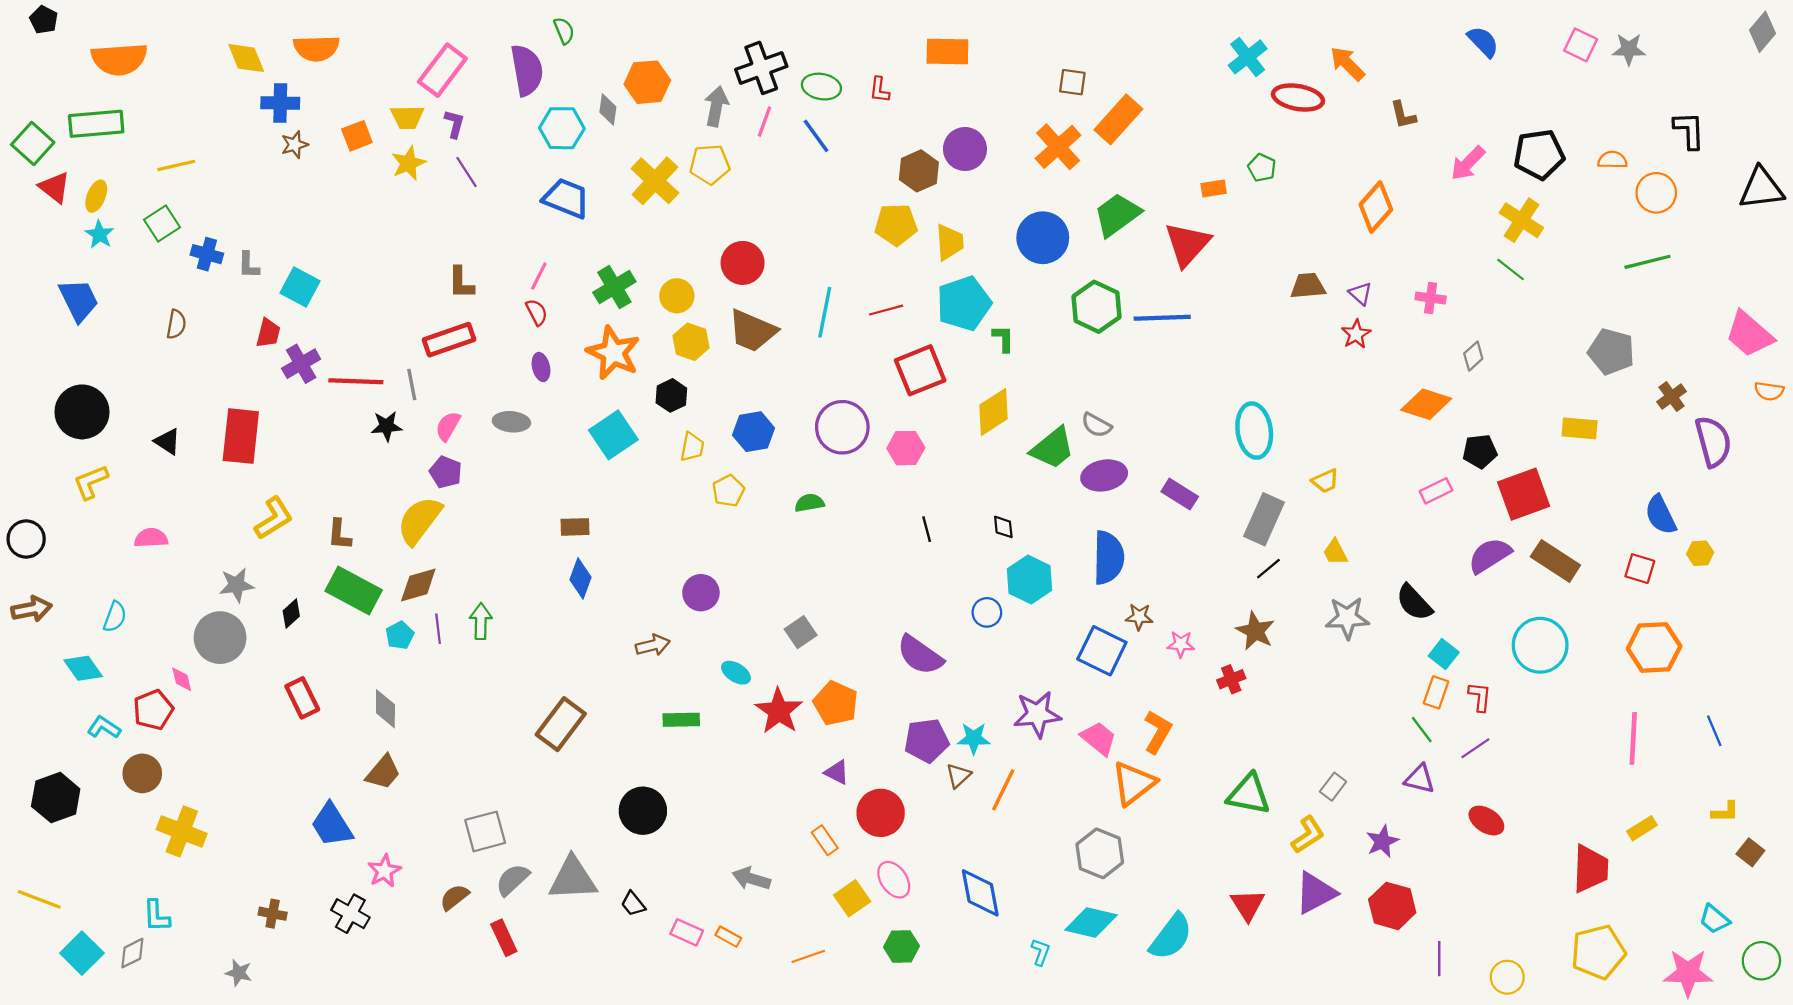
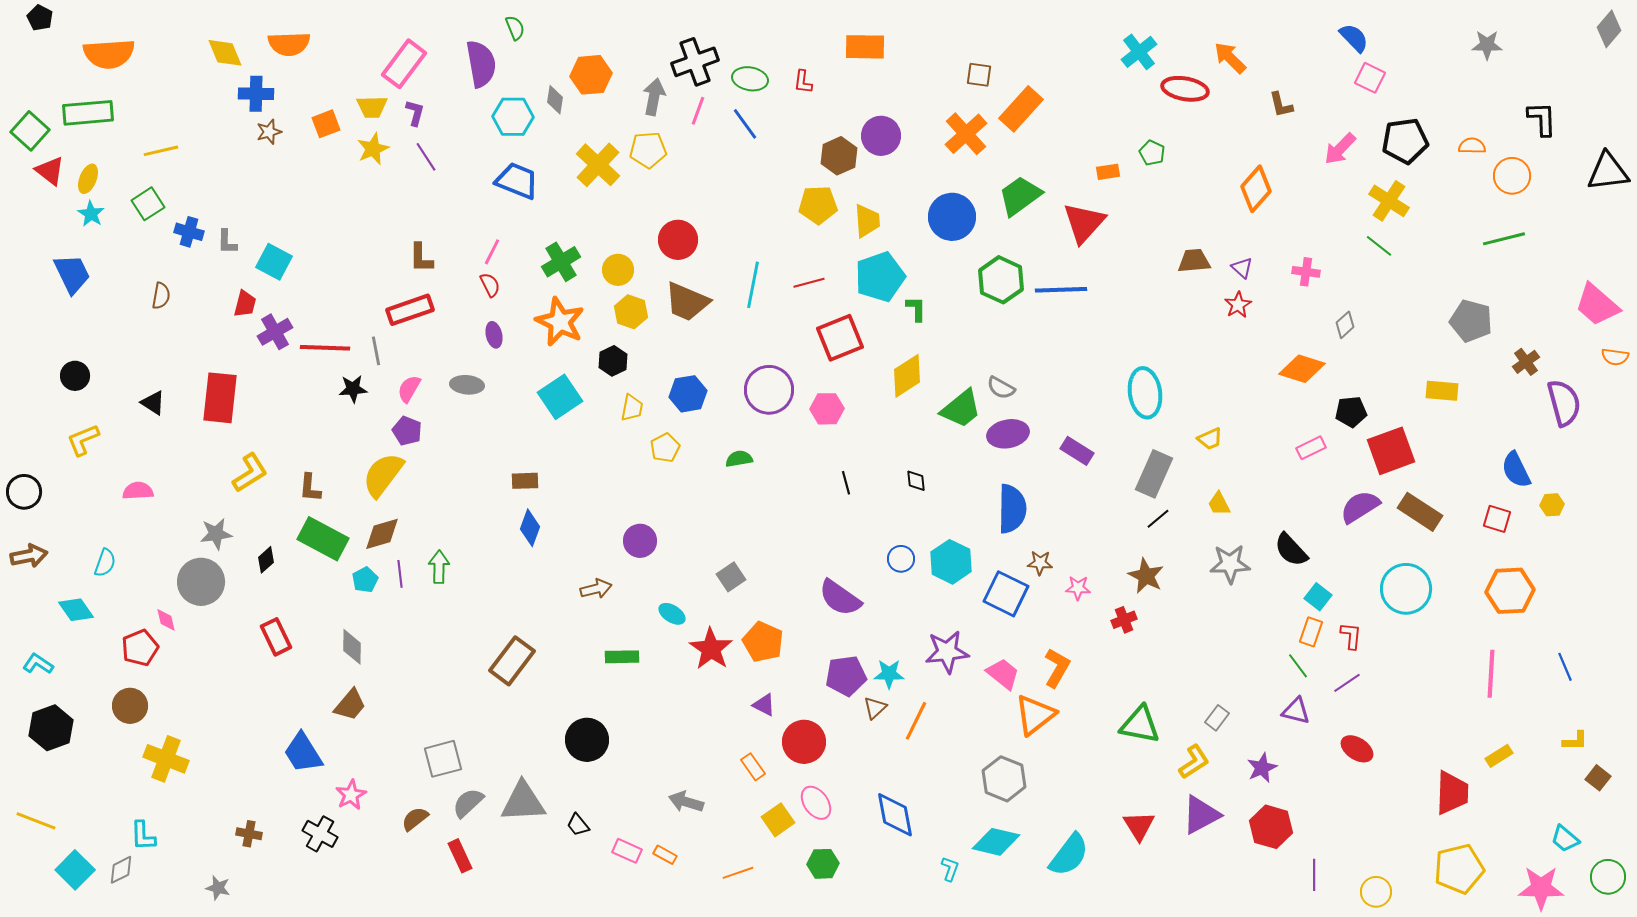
pink square: (1581, 45) -> (1370, 78), moved
black circle: (82, 412) -> (75, 376), size x0.6
cyan hexagon: (1030, 580) -> (951, 562), moved
cyan L-shape: (104, 727) -> (38, 664), moved

